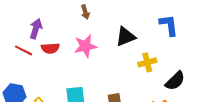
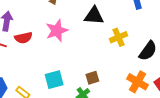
black triangle: (126, 37) -> (94, 16), turned 35

